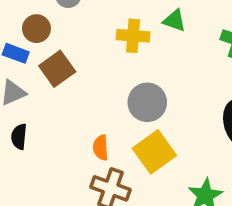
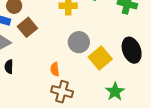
yellow square: (154, 152) -> (100, 58), moved

